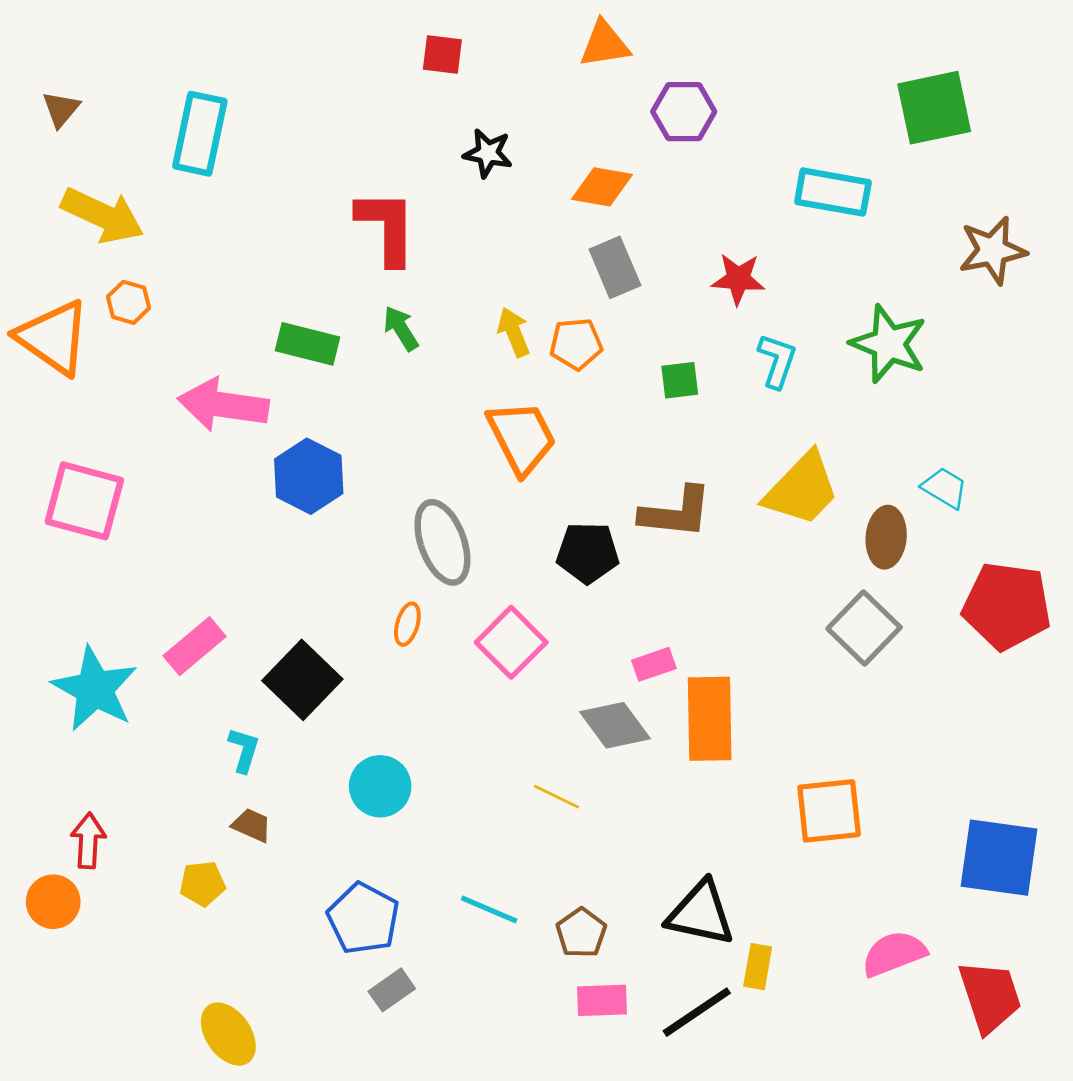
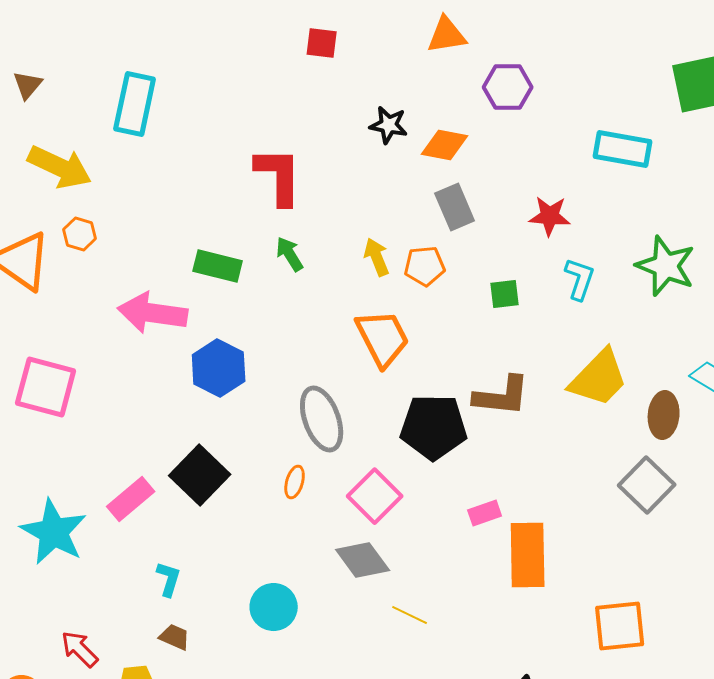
black star: (488, 153) -> (389, 125), moved
black pentagon: (588, 553) -> (434, 427), size x1.4
black square: (302, 680) -> (200, 475), moved
gray diamond: (615, 725) -> (363, 560), moved
red arrow: (88, 841) -> (80, 649), moved, turned -48

